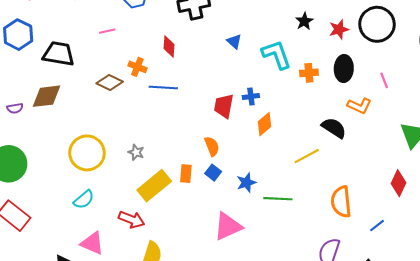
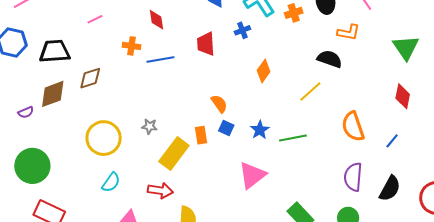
brown diamond: (110, 82) -> (90, 78), moved, turned -30
blue cross: (251, 97) -> (242, 30), moved
red trapezoid: (224, 106) -> (206, 44), moved

